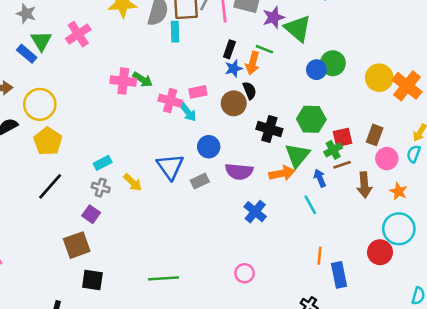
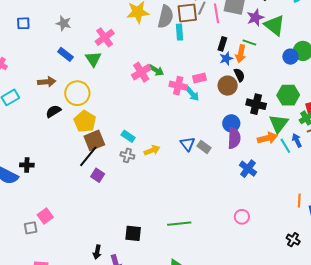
green triangle: (41, 41) -> (93, 59), moved
pink cross: (123, 81) -> (141, 72), turned -36
blue circle: (209, 147) -> (231, 123), moved
cyan rectangle: (103, 163) -> (128, 136), turned 64
blue triangle: (170, 167) -> (187, 144), moved, size x0.7
purple semicircle: (239, 171) -> (234, 138), turned -90
gray rectangle: (200, 181) -> (204, 147), turned 64
yellow arrow: (133, 182) -> (152, 150), turned -63
cyan line: (310, 205) -> (285, 146), moved
purple square: (91, 214) -> (98, 175), moved
brown square: (77, 245) -> (94, 140), moved
black square: (92, 280) -> (133, 233), moved

